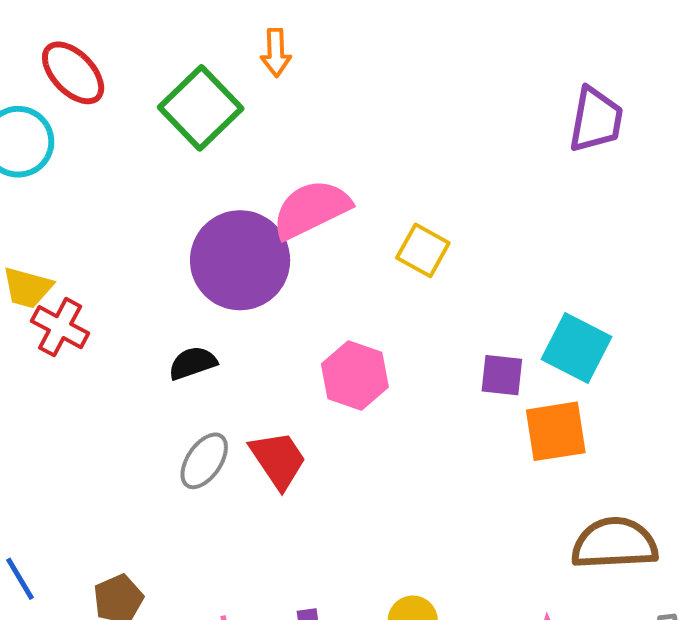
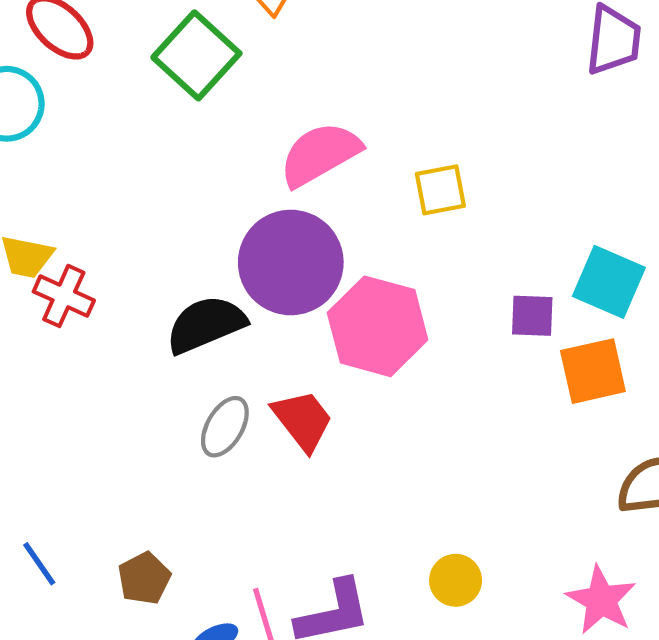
yellow square: (423, 250) -> (440, 190), turned -36
purple circle: (240, 260) -> (291, 262), moved
black semicircle: (193, 363) -> (206, 325), size x1.6
pink hexagon: (355, 375) -> (378, 326), size x1.4

